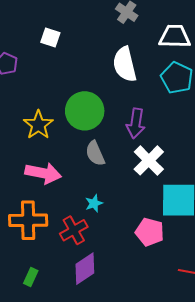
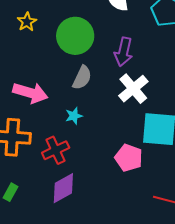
yellow star: (38, 125) -> (27, 22), moved, size x0.7
gray semicircle: (95, 153) -> (82, 78), turned -135
cyan star: (94, 203) -> (74, 116), moved

